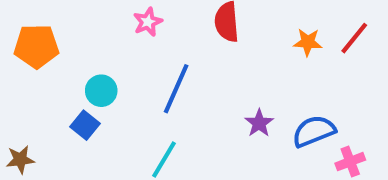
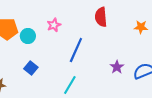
pink star: (148, 22) -> (54, 25), moved
cyan circle: (101, 91) -> (28, 36), moved

